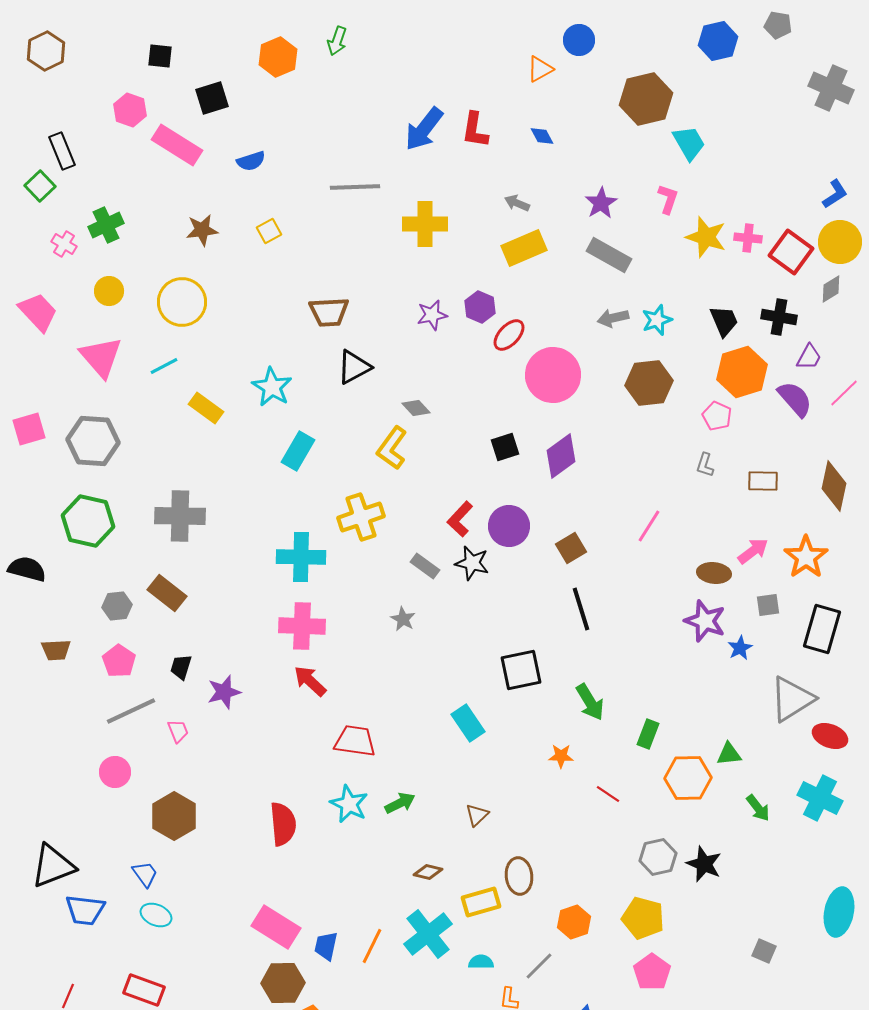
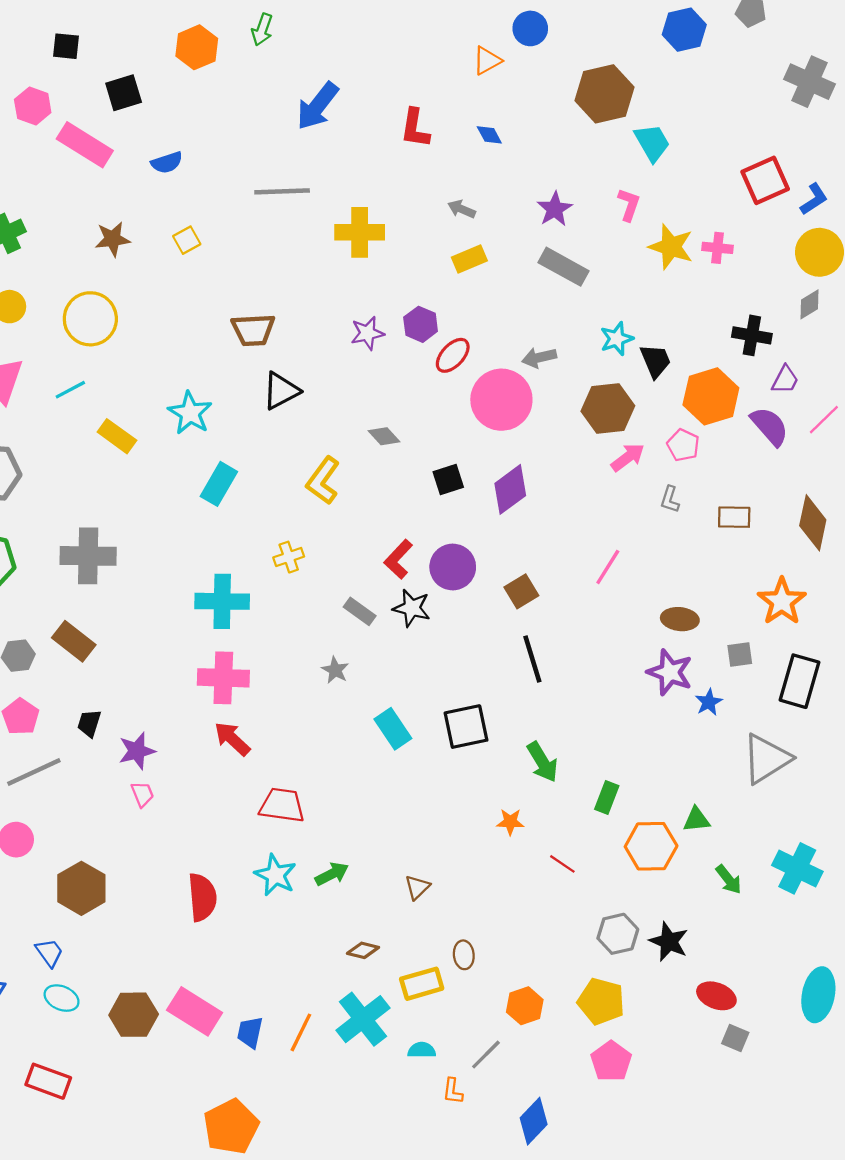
blue arrow: (424, 129) -> (318, 106), moved
yellow rectangle: (524, 248) -> (469, 259), size x0.7
red square: (791, 252) -> (765, 180), moved, turned 30
gray arrow: (613, 318) -> (539, 358), moved
black trapezoid: (724, 321) -> (655, 361), moved
gray diamond: (416, 408) -> (384, 436), moved
yellow cross: (361, 517) -> (289, 557), size x0.6
pink arrow: (753, 551) -> (628, 457), moved
cyan rectangle: (468, 723) -> (393, 729), moved
pink trapezoid: (178, 731) -> (142, 794), moved
red ellipse: (830, 736) -> (716, 996), moved
brown ellipse: (519, 876) -> (464, 955), size x0.7
brown hexagon: (283, 983) -> (134, 1015), moved

